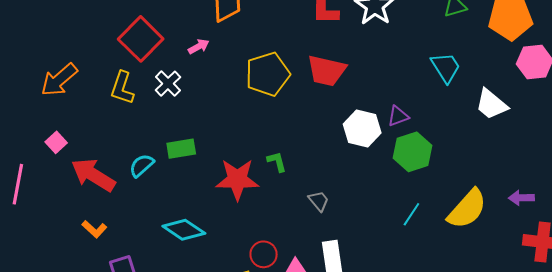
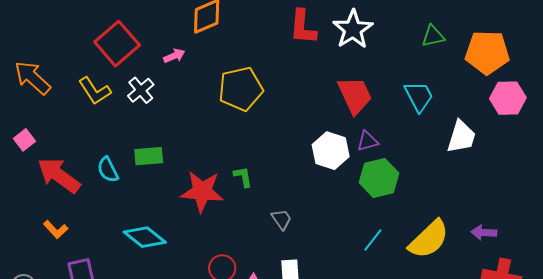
red trapezoid: (326, 71) -> (355, 95), moved, turned -132
orange arrow: (59, 80) -> (33, 78), turned 78
yellow L-shape: (122, 88) -> (95, 91), turned -56
white trapezoid: (491, 104) -> (461, 137), turned -117
cyan semicircle: (142, 165) -> (108, 170), turned -80

